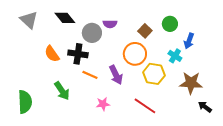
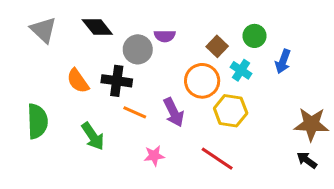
cyan cross: (175, 56) -> (241, 70), moved
brown star: (191, 83) -> (311, 124), moved
green semicircle: (25, 102) -> (37, 121), moved

